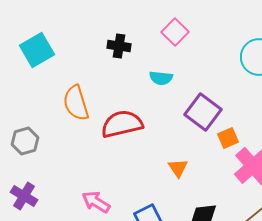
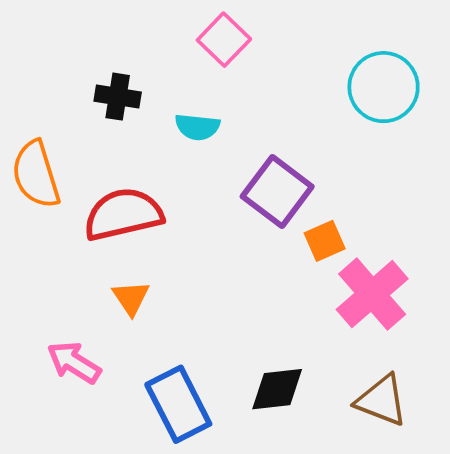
black cross: (119, 46) -> (118, 97), moved
orange triangle: (178, 168) -> (131, 298), moved

